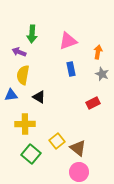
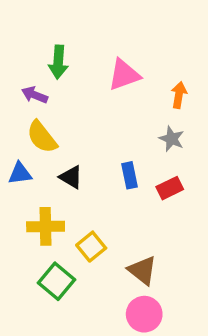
blue rectangle: (71, 69) -> (130, 175), moved
gray star: (102, 74) -> (172, 139), moved
yellow semicircle: (23, 75) -> (42, 137), turned -48
yellow square: (57, 141) -> (91, 247), moved

